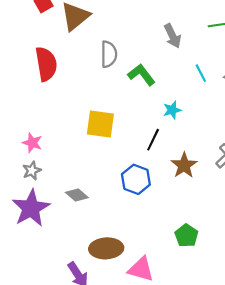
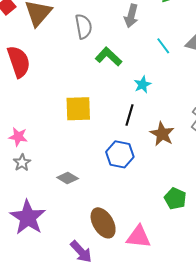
gray arrow: (173, 36) -> (131, 16), turned 50
gray semicircle: (109, 54) -> (84, 26), moved
purple star: (31, 208) -> (28, 217), moved
brown ellipse: (106, 248) -> (103, 223), turned 72

